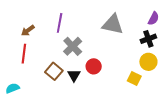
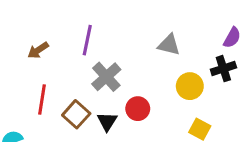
gray triangle: (113, 24) -> (169, 45), size x0.7
red line: (24, 54) -> (42, 99), moved
yellow circle: (148, 62) -> (190, 86), moved

